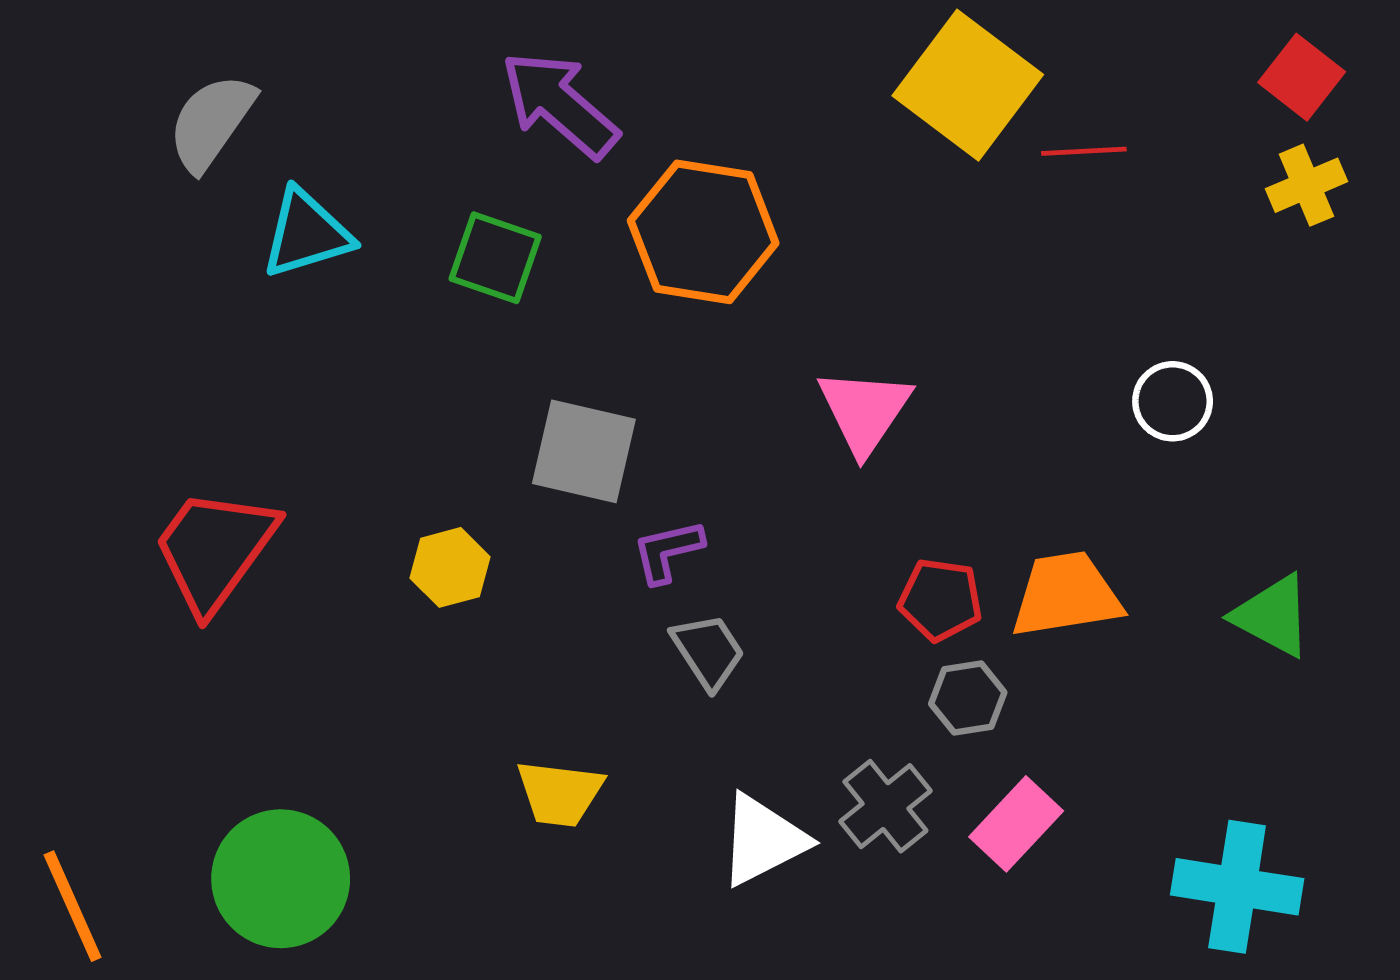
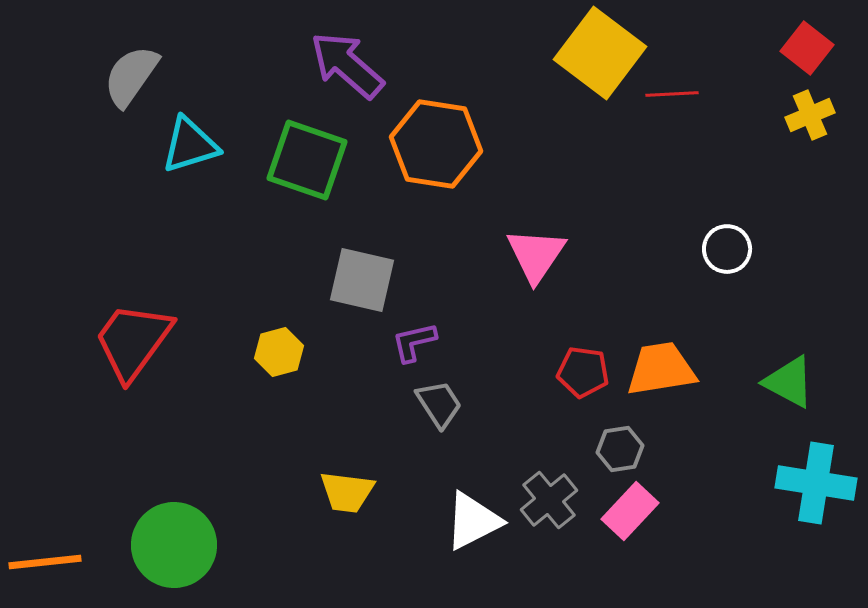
green square: (495, 258) -> (307, 160), size x1.4
gray hexagon: (968, 698) -> (620, 449), moved
cyan cross: (1237, 887) -> (816, 483), moved
orange line: (73, 906) -> (45, 562), turned -72

